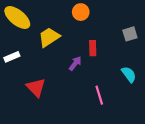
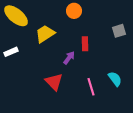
cyan semicircle: (129, 74) -> (115, 79), moved
red triangle: (36, 87) -> (54, 82), moved

